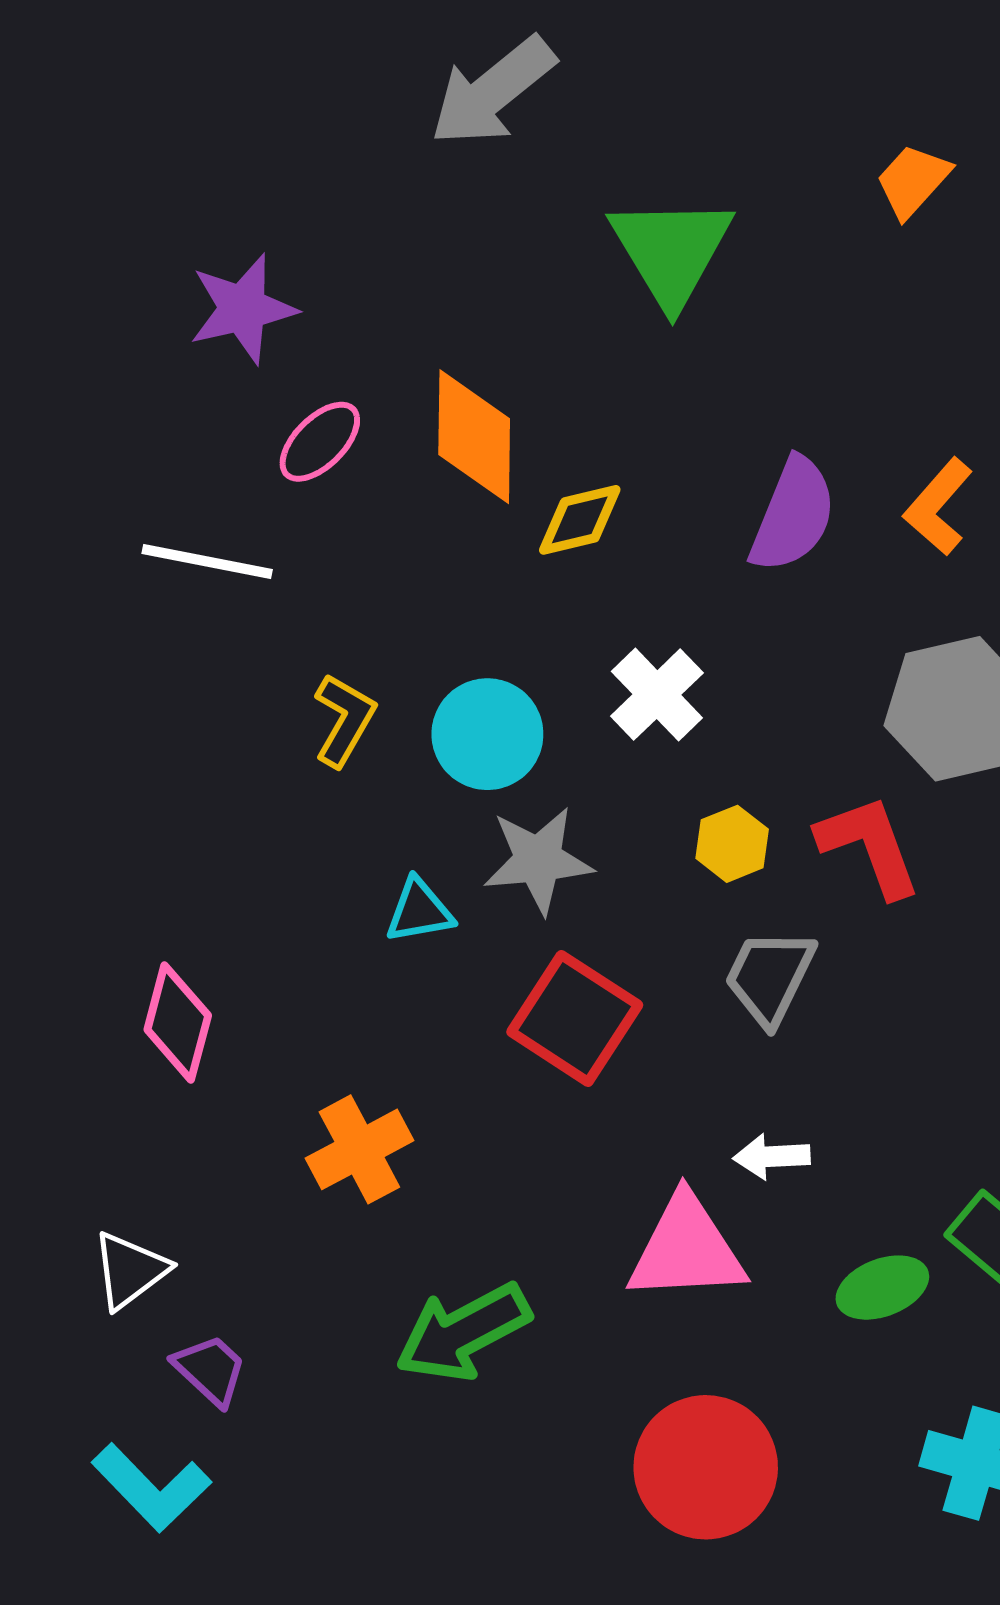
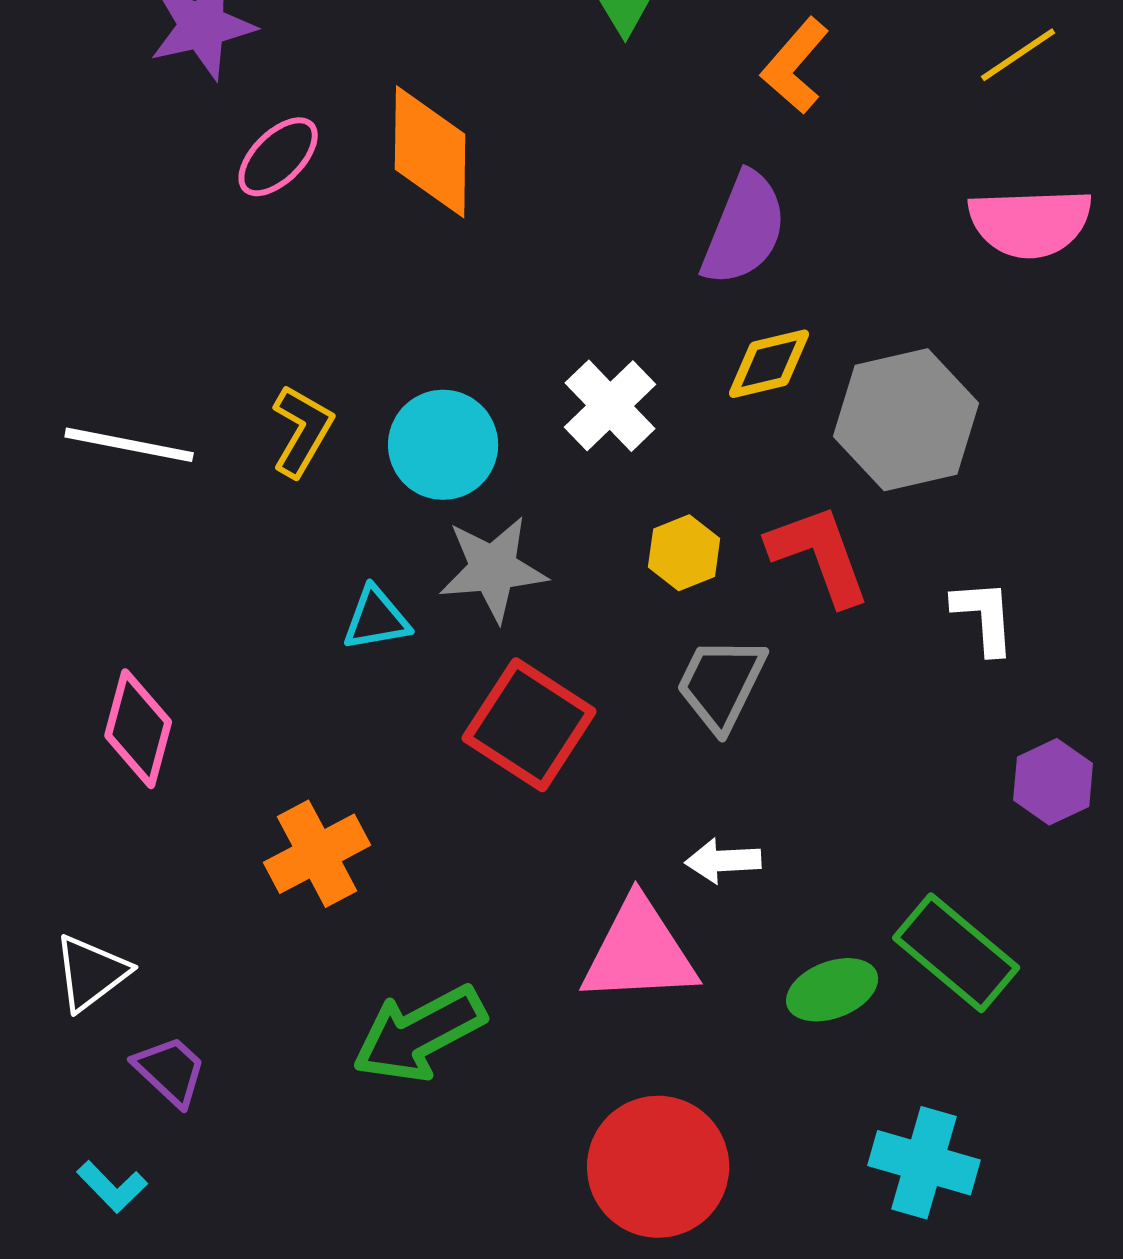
orange L-shape: (938, 507) -> (795, 66), moved
yellow diamond: (580, 520) -> (769, 364), moved
white line: (207, 562) -> (129, 445), moved
cyan L-shape: (151, 1488) -> (112, 1187), size x0.6

